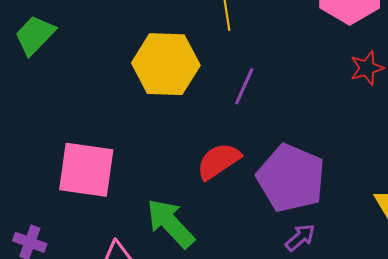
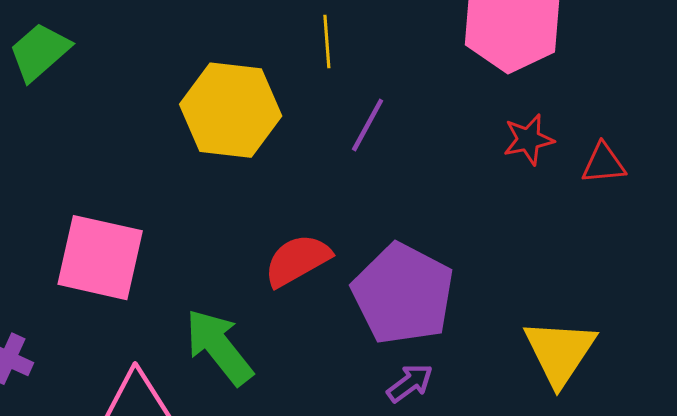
purple line: (244, 86) -> (368, 125), moved

